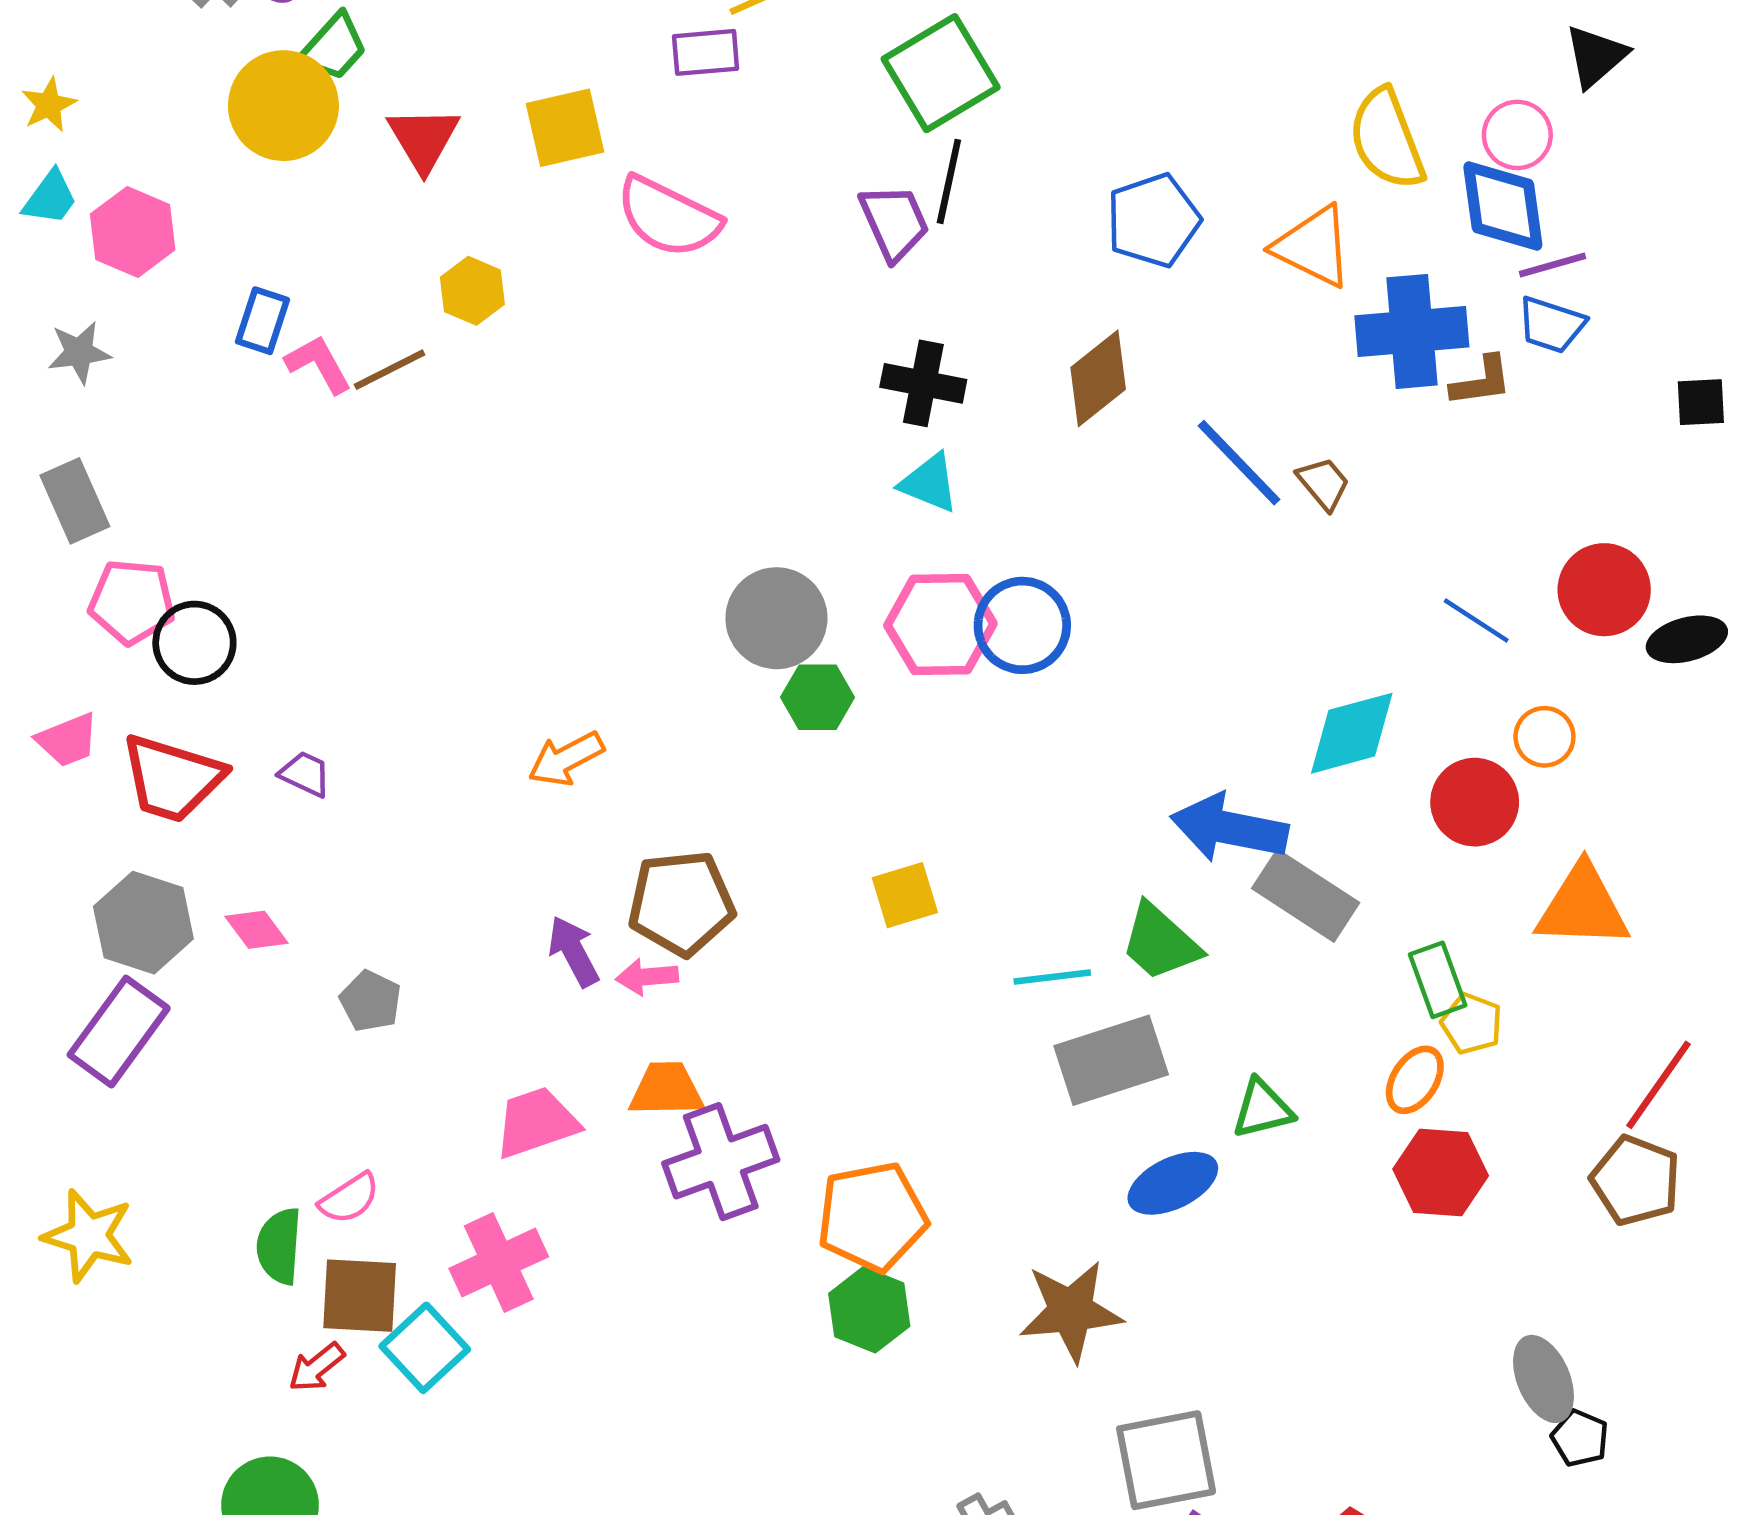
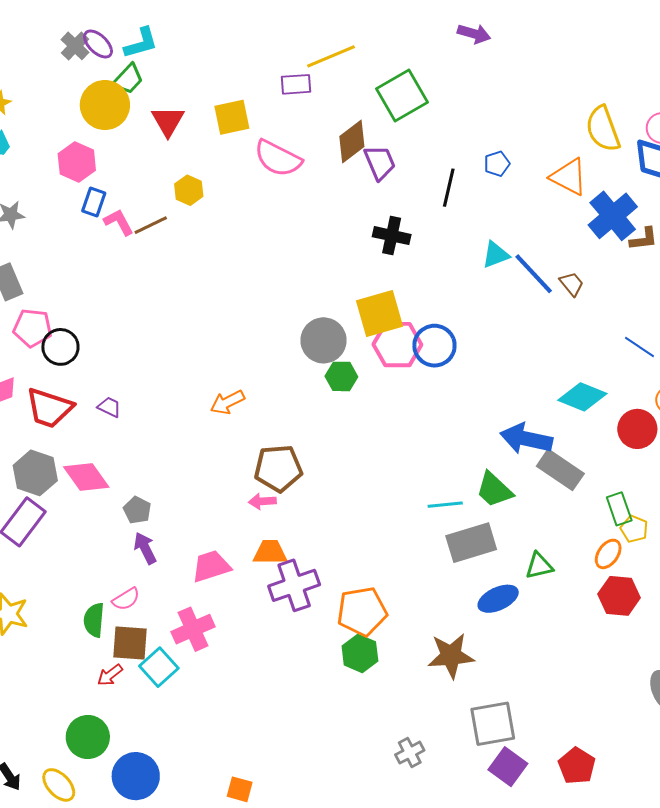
black line: (949, 181) -> (449, 188), moved
blue pentagon: (1153, 220) -> (497, 164), size x0.6
pink hexagon: (133, 232) -> (77, 162), moved
blue cross: (1412, 331) -> (613, 216), turned -36
brown diamond: (1098, 378) -> (352, 141), moved
cyan triangle: (929, 483) -> (496, 255), moved, turned -44
cyan diamond: (1352, 733) -> (582, 397), turned 36
yellow square: (905, 895) -> (380, 314), moved, size x1.6
pink diamond: (257, 930) -> (86, 477), size x1.6
purple arrow: (574, 951) -> (145, 548), moved

